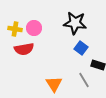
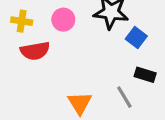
pink circle: (34, 28) -> (63, 20), moved
blue square: (81, 48) -> (136, 37), moved

